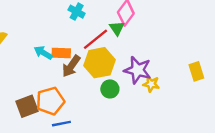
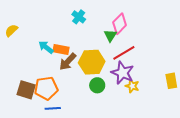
red line: (96, 39) -> (124, 53), moved
brown square: (27, 106) -> (26, 90), turned 30

